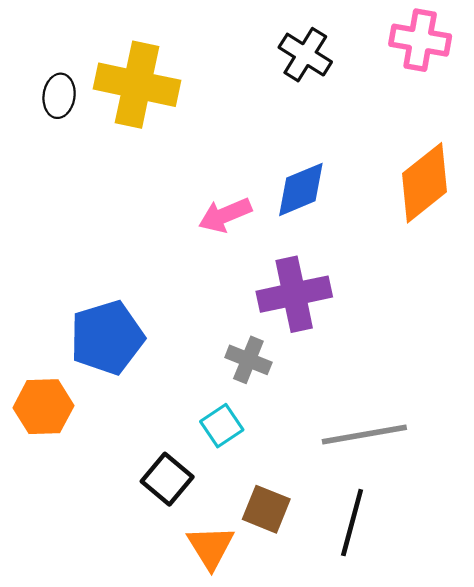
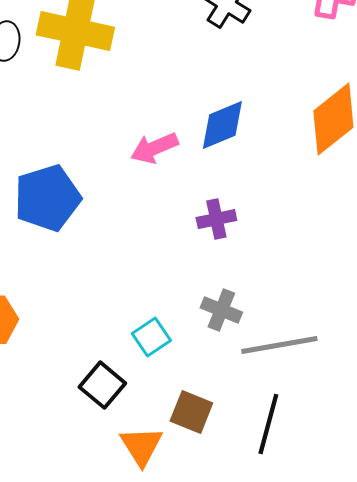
purple cross: (294, 294) -> (216, 219), size x0.6
blue pentagon: (107, 338) -> (47, 198), moved
gray cross: (248, 360) -> (221, 310), moved

